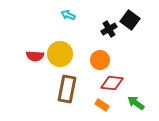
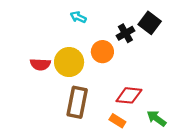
orange circle: (100, 60) -> (102, 52), moved

